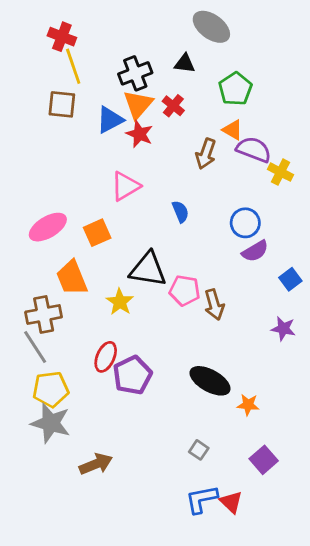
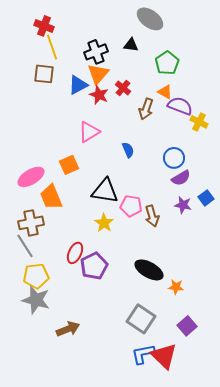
red cross: (173, 106) -> (123, 88), moved
pink ellipse: (48, 227) -> (31, 177), moved
yellow star: (120, 302) -> (104, 223), moved
purple star: (283, 329) -> (183, 205), moved
gray square: (199, 450) -> (141, 319), size x2.0
red triangle: (231, 502) -> (164, 356), size x1.6

